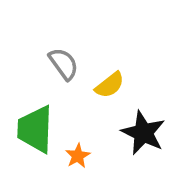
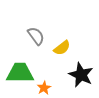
green trapezoid: (35, 129) -> (20, 73), turned 88

